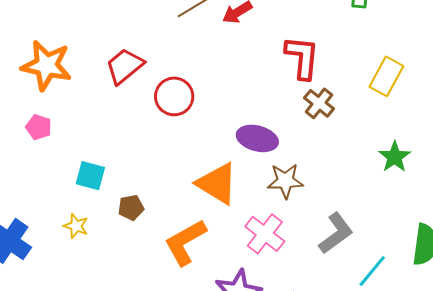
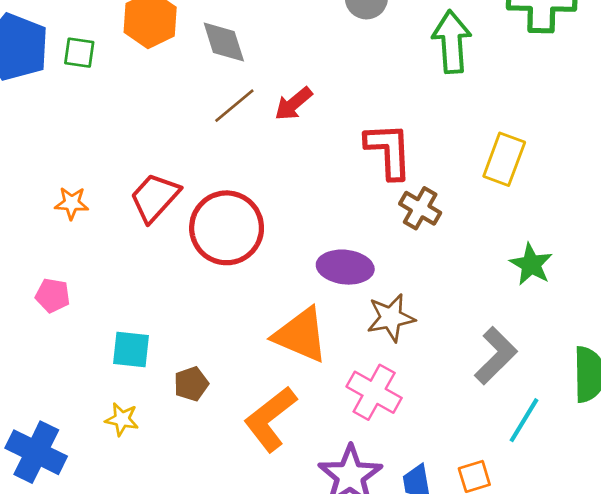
orange star: (46, 65) -> (72, 203), moved, size x0.5
red circle: (174, 96) -> (227, 228), size x1.4
gray L-shape: (336, 233) -> (496, 356), moved

